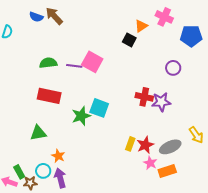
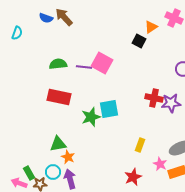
cyan square: (99, 108) -> (109, 109), turned -30
green triangle: (38, 133) -> (58, 144), moved
red star: (145, 145) -> (133, 177), moved

